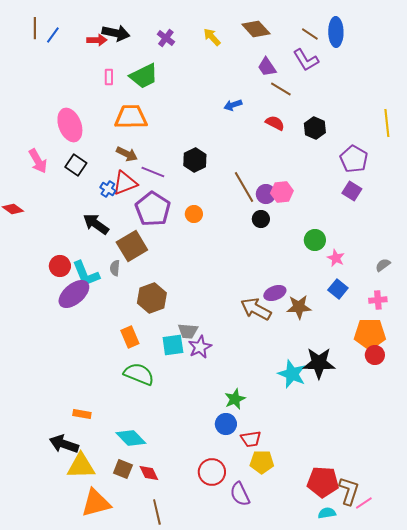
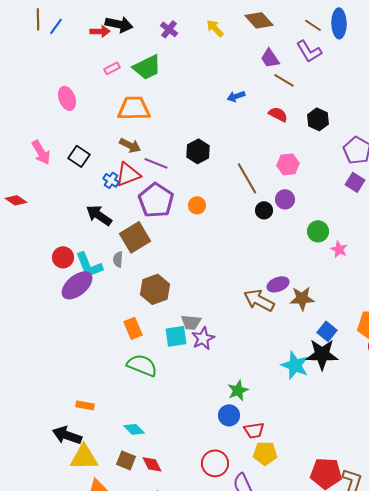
pink rectangle: (109, 77) -> (112, 68), turned 63
pink ellipse: (70, 125) -> (67, 98), moved, size x0.7
pink hexagon: (282, 192) -> (288, 164), moved
purple circle: (266, 194) -> (285, 199), moved
blue square: (338, 289) -> (327, 331), moved
cyan diamond: (131, 438) -> (134, 429), size x0.7

